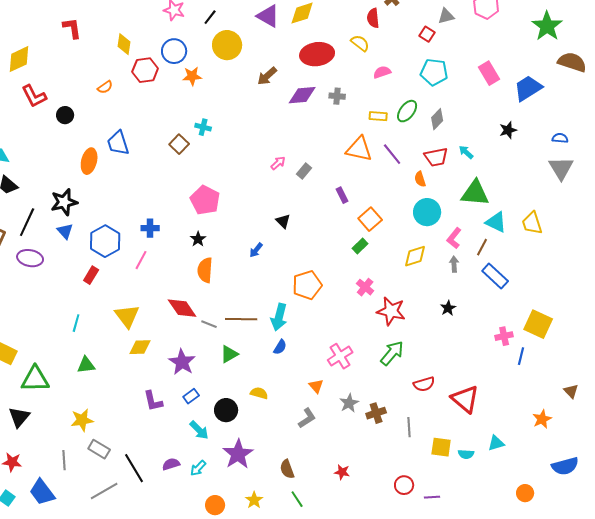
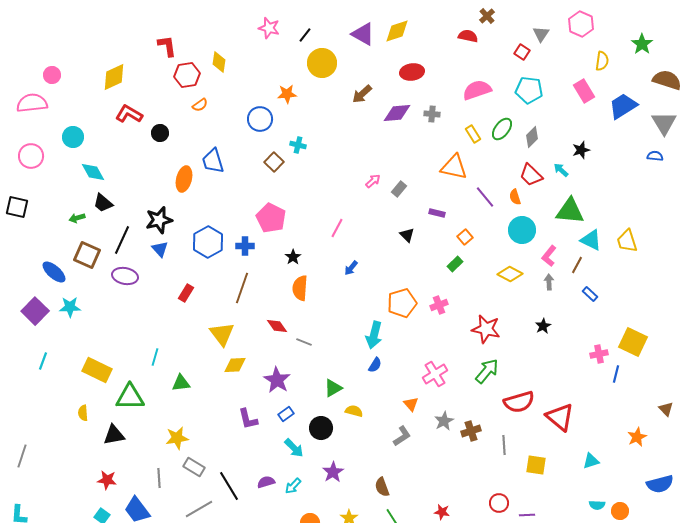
gray triangle: (446, 16) -> (541, 34), turned -42
red semicircle: (373, 18) -> (468, 36), turned 108
green star: (547, 26) -> (642, 44), size x0.7
yellow semicircle: (360, 43) -> (602, 61), moved, turned 60
blue circle: (174, 51) -> (260, 119), moved
red ellipse: (317, 54) -> (412, 72), size x0.7
red hexagon: (145, 70) -> (187, 75), moved
pink semicircle: (382, 72) -> (477, 90), size x1.6
red L-shape: (34, 96) -> (129, 114), turned 148
yellow rectangle: (378, 116) -> (473, 134), turned 54
black star: (508, 130) -> (581, 150), moved
purple line: (392, 154) -> (485, 197), moved
red trapezoid: (436, 157) -> (531, 175), turned 55
gray triangle: (561, 168) -> (664, 123), moved
purple rectangle: (342, 195) -> (437, 213), turned -49
pink pentagon: (205, 200) -> (271, 218), moved
orange square: (370, 219) -> (465, 237), size x0.7
black triangle: (283, 221) -> (407, 235), moved
blue hexagon: (105, 241) -> (208, 242), moved
yellow diamond: (415, 256) -> (510, 274), turned 45
pink line: (141, 260) -> (337, 228), moved
blue rectangle: (495, 276) -> (590, 294), size x0.6
pink cross: (365, 287) -> (439, 305), moved, turned 30
red diamond: (182, 308) -> (277, 326), size x0.7
brown line: (241, 319) -> (242, 288), moved, turned -72
cyan line: (76, 323) -> (155, 357), moved
green triangle: (229, 354) -> (333, 388), moved
red semicircle: (424, 384) -> (519, 402), size x1.4
black triangle: (19, 417) -> (114, 435), turned 40
purple star: (238, 454) -> (333, 472), size x0.7
cyan semicircle: (466, 454) -> (597, 505), moved
red star: (342, 472) -> (442, 512), moved

